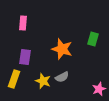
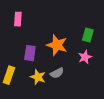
purple rectangle: (25, 57) -> (30, 53), moved
pink star: (99, 89) -> (85, 57), moved

